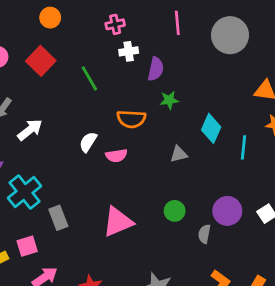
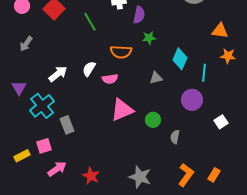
white arrow: (30, 130) -> (58, 74), moved
purple circle: (227, 211) -> (192, 100), moved
pink triangle: (118, 222) -> (122, 110), moved

